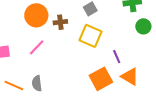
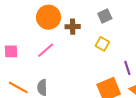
yellow square: (90, 36) -> (102, 44), size x0.6

